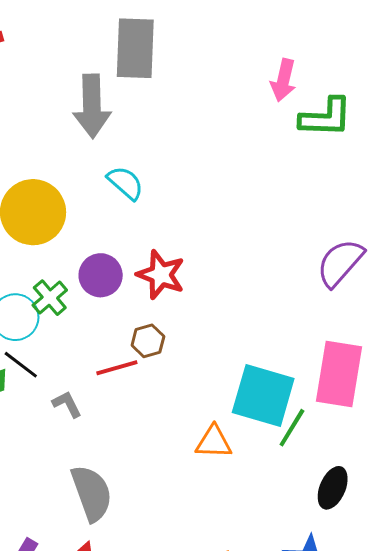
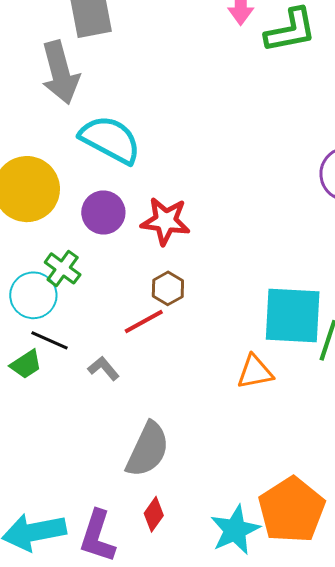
cyan semicircle: (125, 183) -> (110, 140), size x1.6
purple circle: (101, 275) -> (103, 213), moved
gray semicircle: (92, 493) -> (148, 450), turned 58

